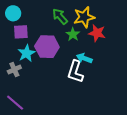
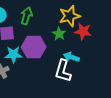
green arrow: (60, 16) -> (27, 16), moved, turned 60
cyan star: (26, 53) -> (13, 54), turned 30

